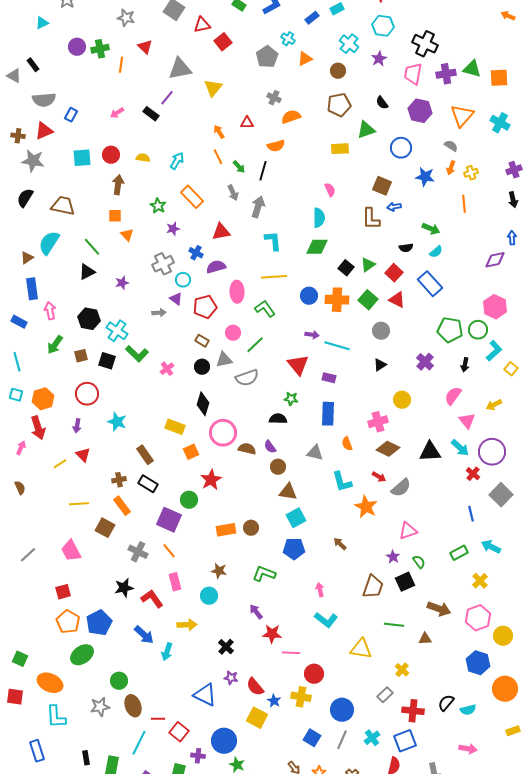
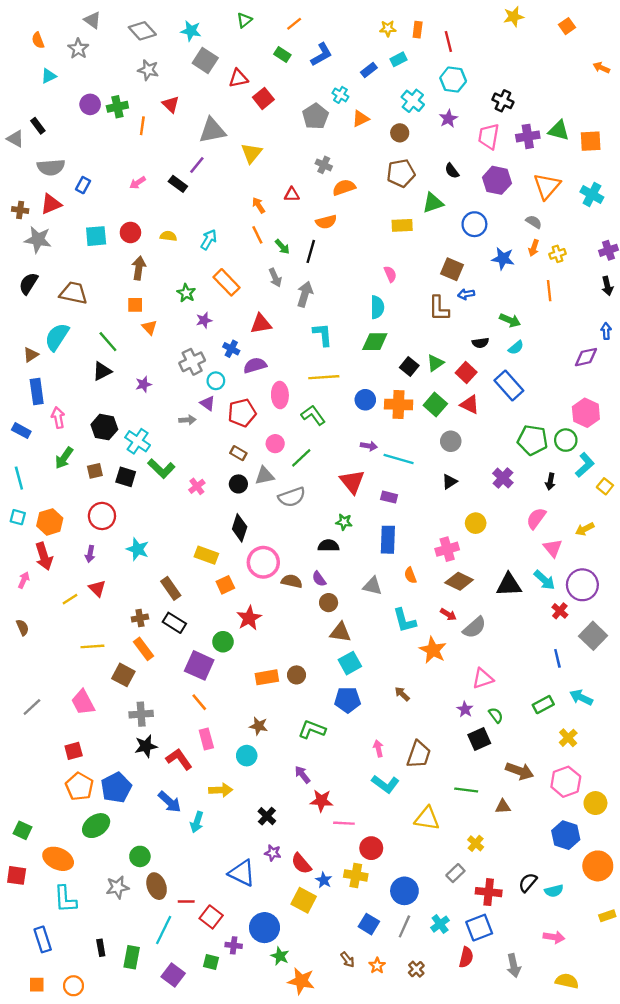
black cross: (425, 44) -> (503, 101), size x0.7
gray cross: (138, 552) -> (141, 714), moved, turned -30
brown trapezoid: (373, 587) -> (419, 754), moved

